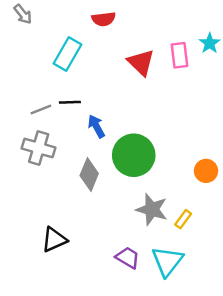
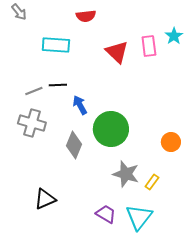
cyan rectangle: (67, 54) -> (56, 45), turned 64

